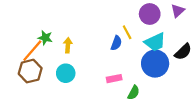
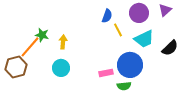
blue semicircle: (116, 43) -> (107, 16), moved
blue circle: (155, 64) -> (130, 65), moved
brown hexagon: (30, 71) -> (16, 67), moved
green semicircle: (134, 93) -> (124, 86), turned 56

